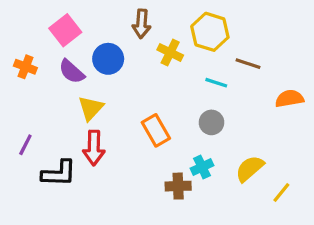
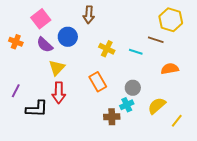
yellow hexagon: (210, 32) -> (171, 20), moved
yellow cross: (170, 52) -> (107, 49), moved
orange semicircle: (289, 99) -> (170, 69), moved
gray circle: (211, 122) -> (133, 88), moved

